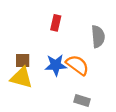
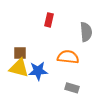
blue star: (56, 65) -> (38, 71), moved
orange semicircle: (77, 65) -> (68, 57), turned -30

